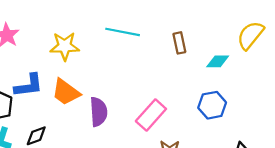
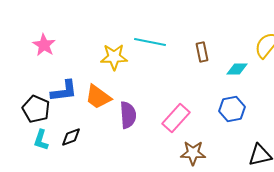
yellow star: (65, 46) -> (114, 57), moved

